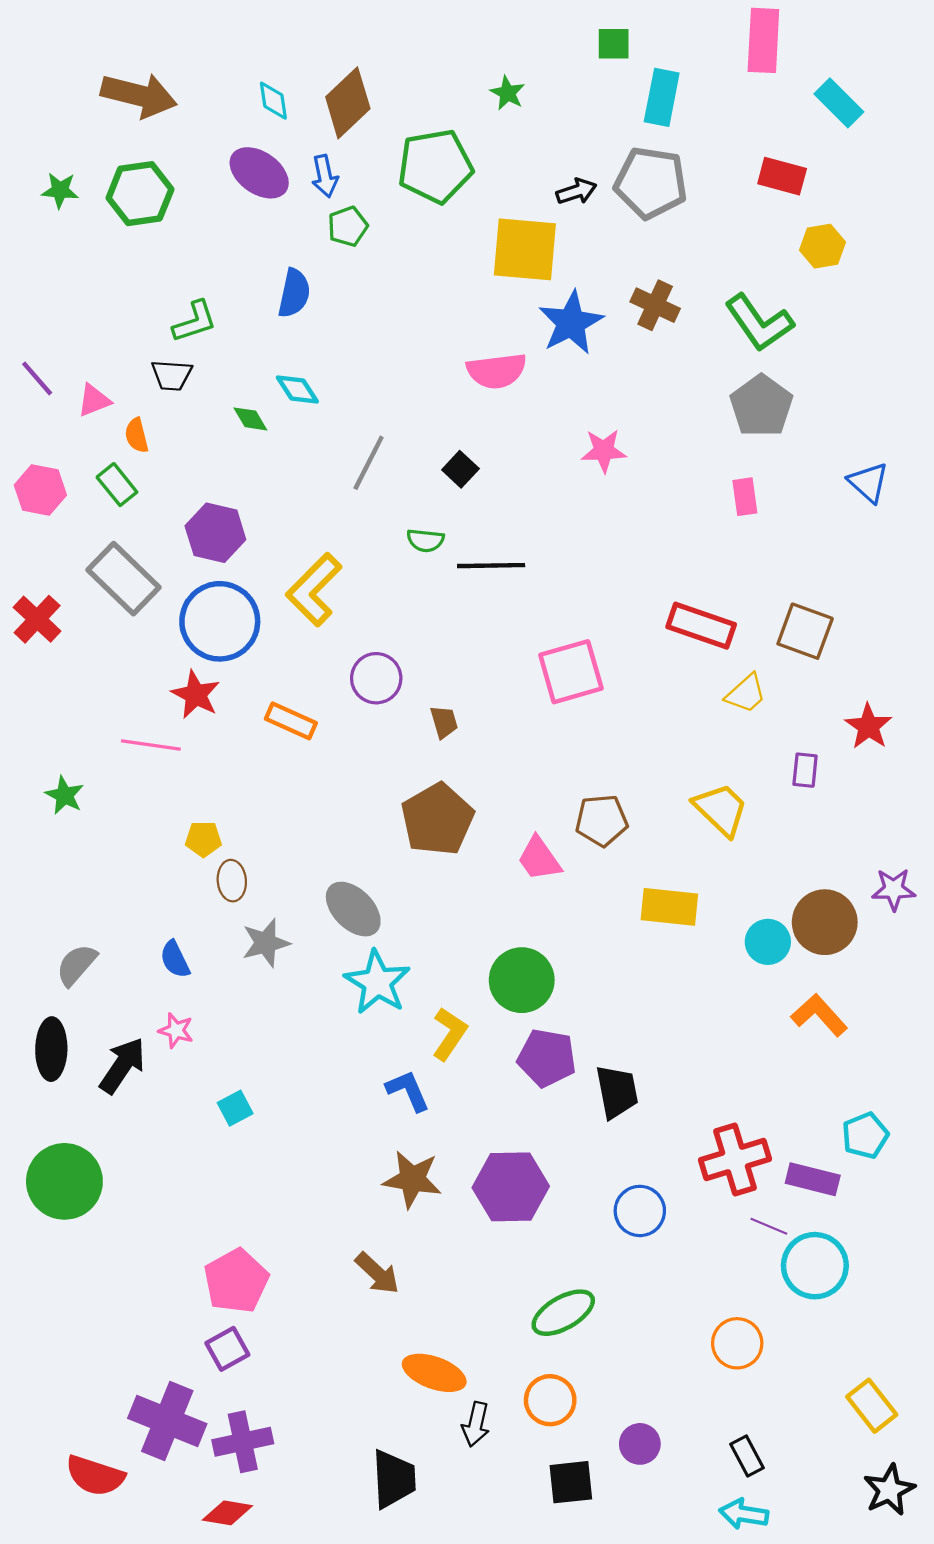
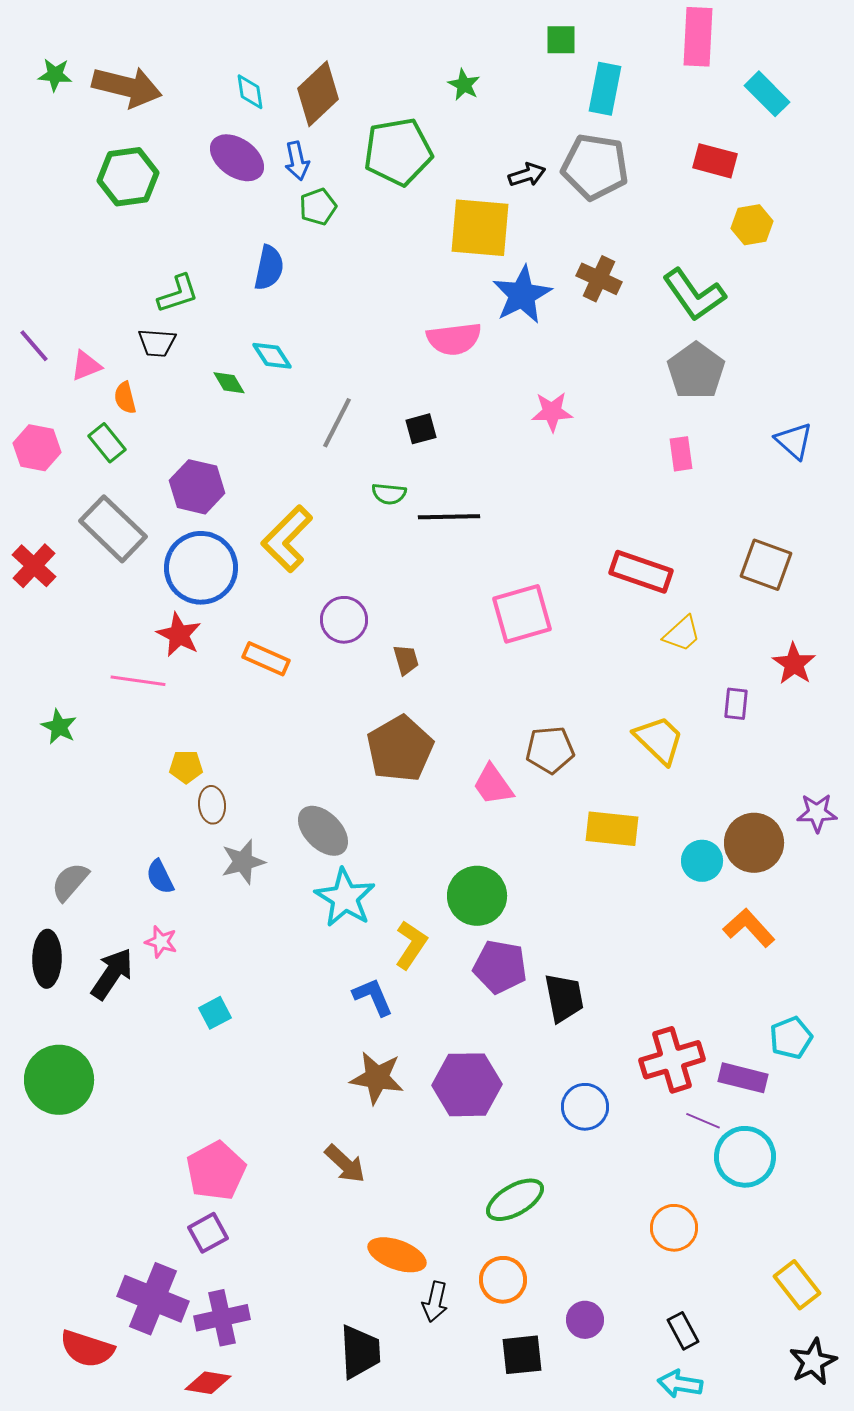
green star: (60, 190) -> (55, 75), moved
black square: (460, 469) -> (421, 429), turned 32
brown square: (805, 631) -> (766, 565), moved

